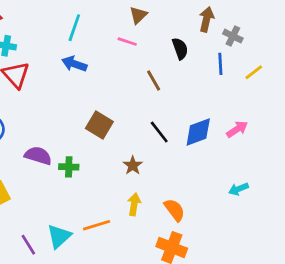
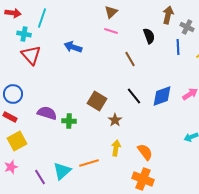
brown triangle: (138, 15) -> (111, 12), moved
cyan line: (74, 28) -> (42, 18), moved
brown square: (99, 125) -> (97, 101), moved

